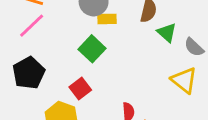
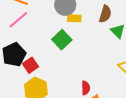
red square: (80, 88) -> (31, 65), moved

